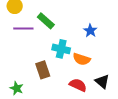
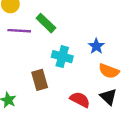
blue star: (90, 31) -> (96, 46), moved
orange semicircle: (82, 59) -> (109, 71), moved

